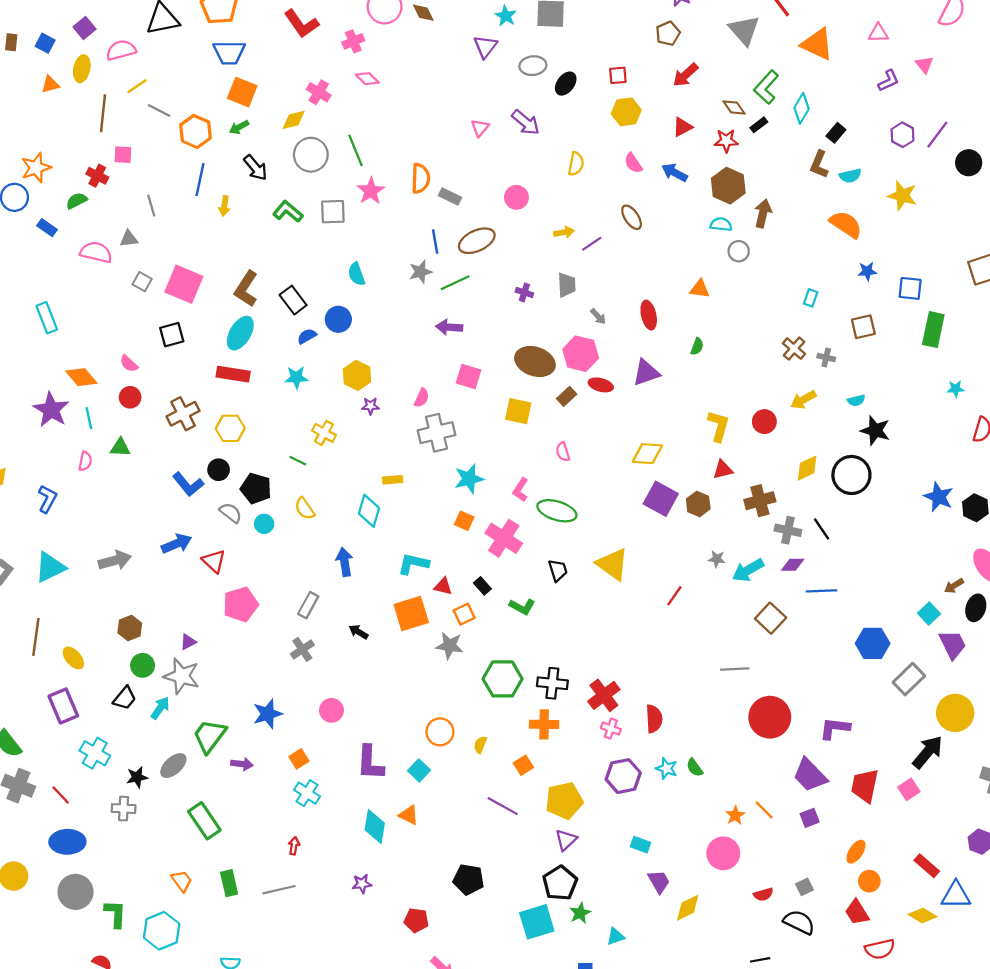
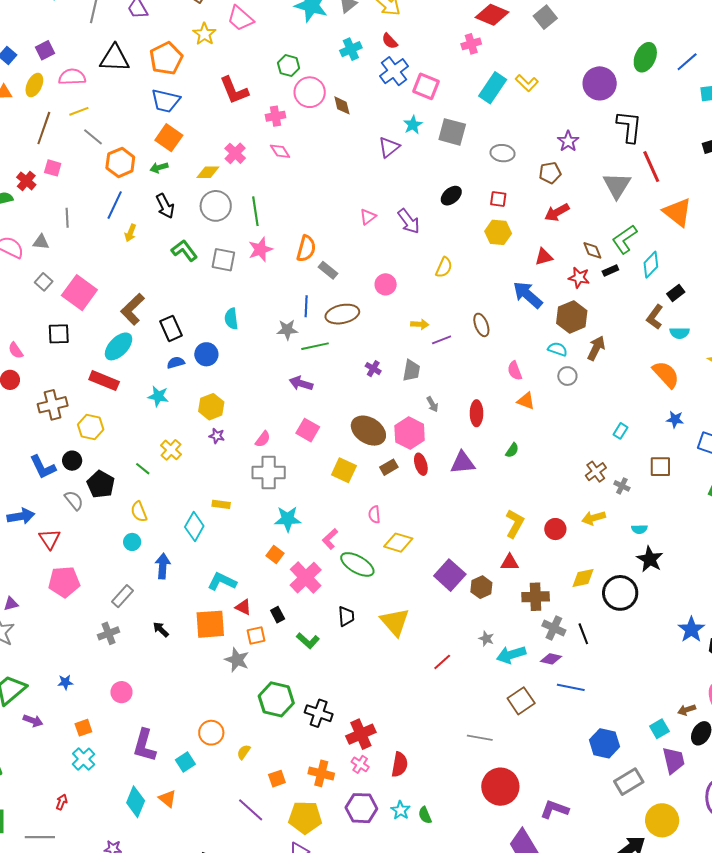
gray ellipse: (533, 66) -> (503, 153), moved
pink semicircle: (633, 163) -> (515, 371), moved
blue arrow: (674, 173) -> (528, 295), size x1.4
red ellipse: (601, 385) -> (421, 464), turned 45
yellow diamond: (647, 454) -> (398, 543), moved
cyan circle: (264, 524) -> (132, 542), moved
blue star: (268, 714) -> (65, 682), size x0.6
orange cross: (544, 724) -> (321, 773), moved

